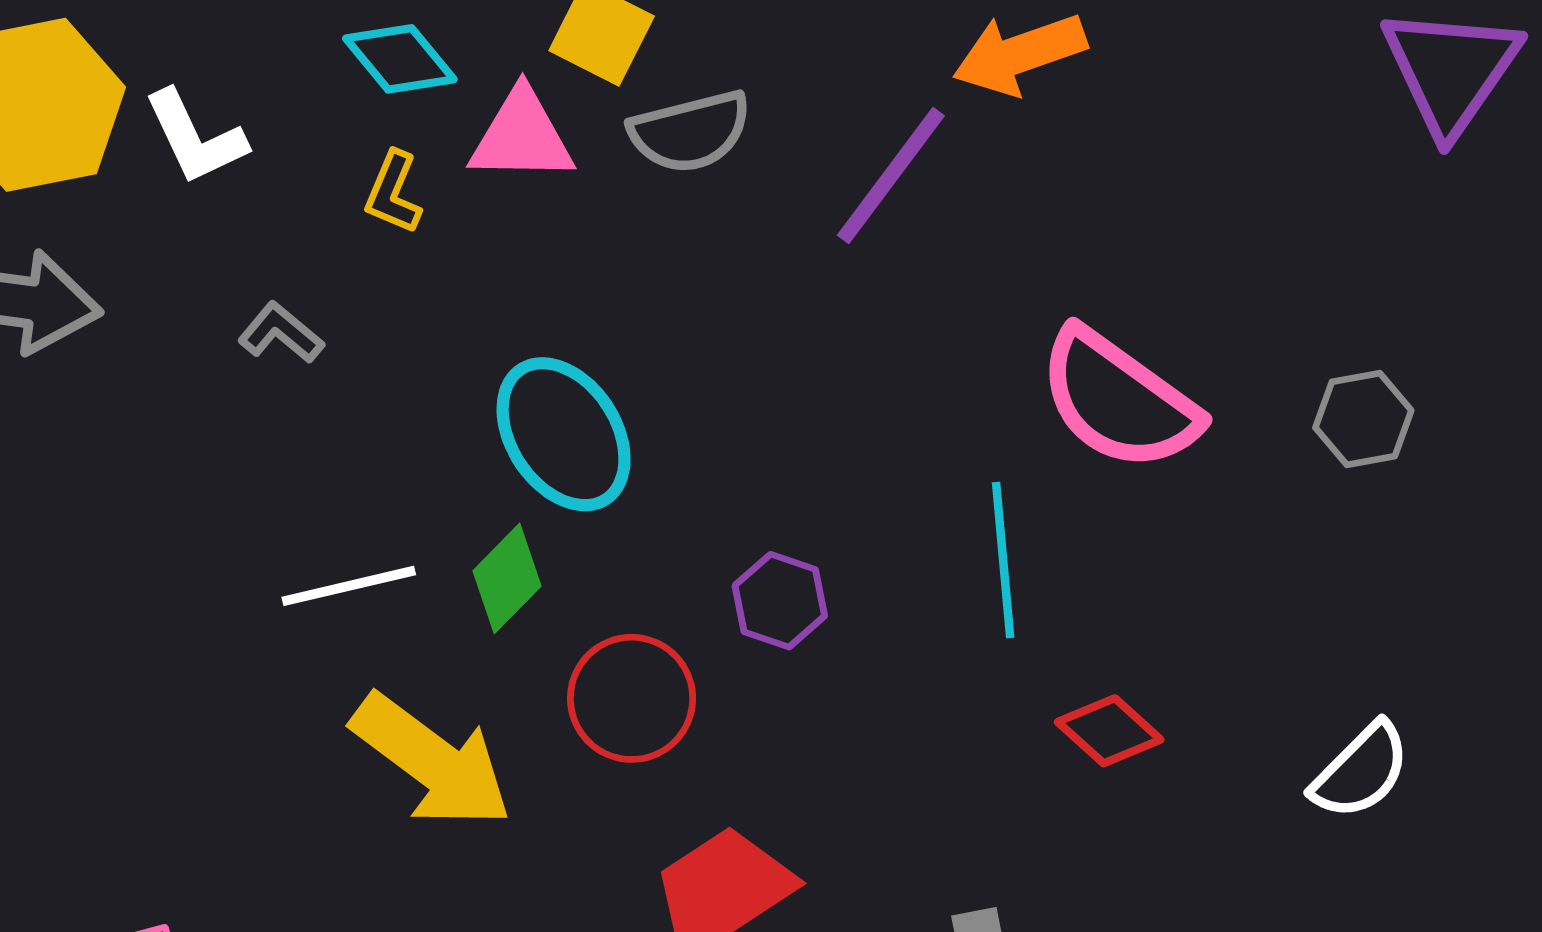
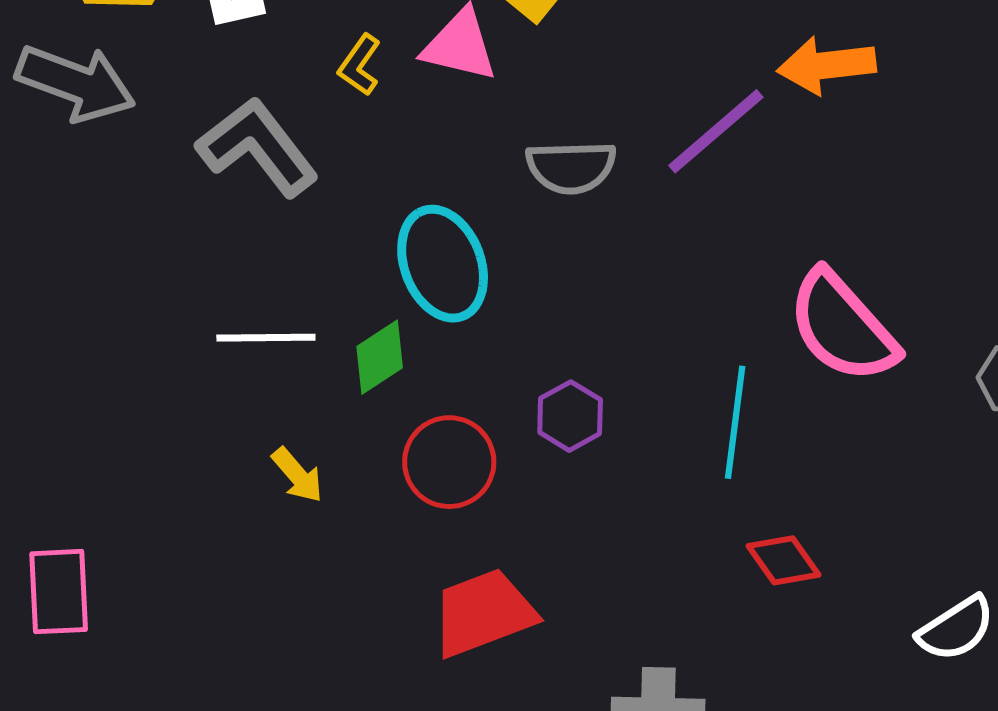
gray semicircle: (690, 132) -> (571, 167), moved
gray L-shape: (281, 333) -> (258, 147), size x2.0
yellow arrow: (432, 761) -> (297, 475), size x0.5

